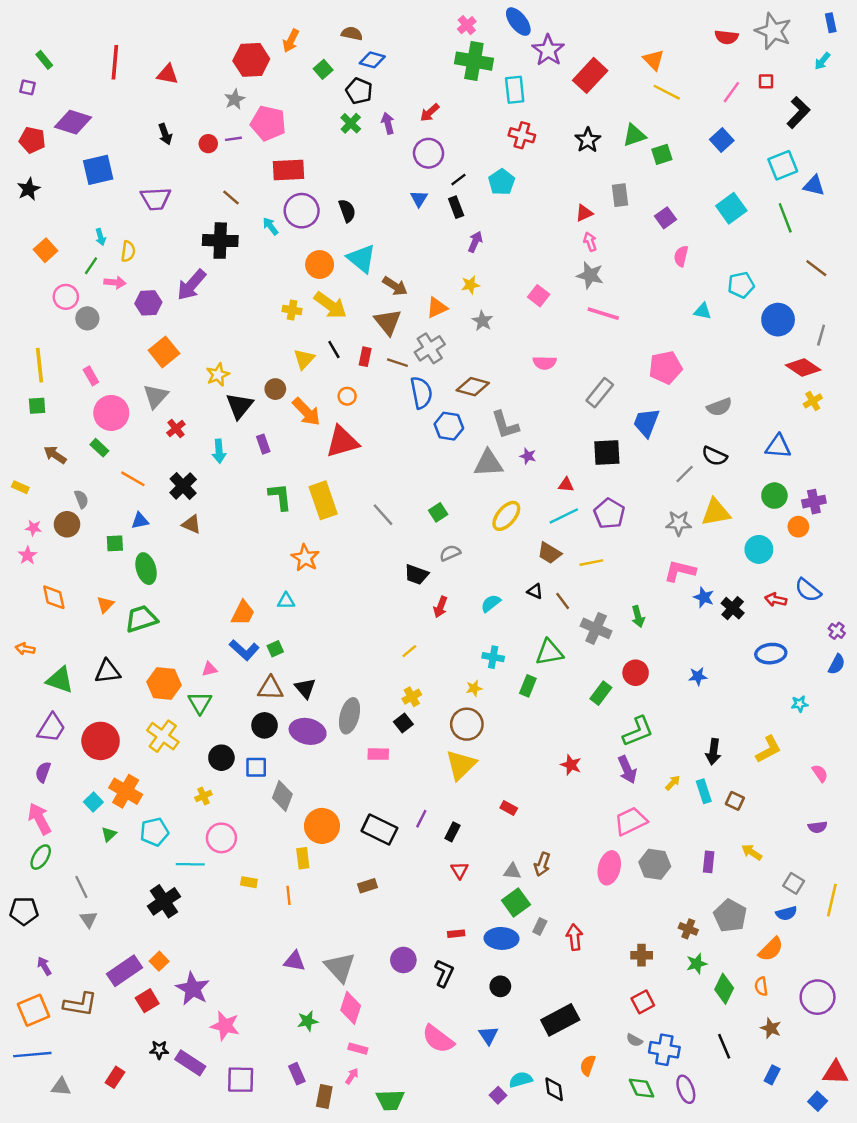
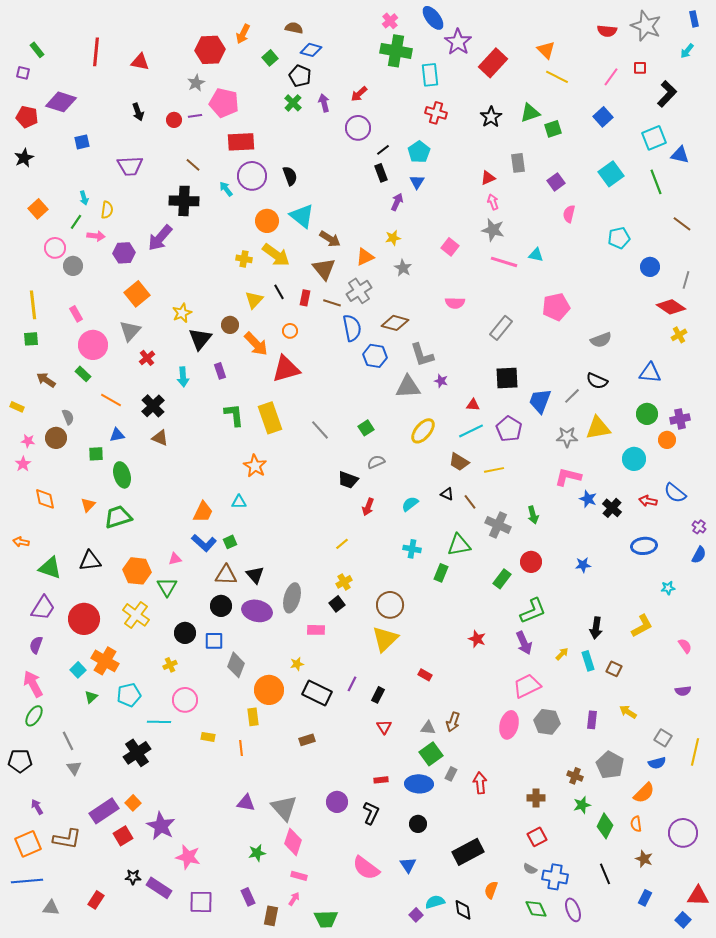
blue square: (98, 170) -> (82, 142), size x0.6
blue triangle: (419, 199) -> (417, 182), moved
cyan triangle: (703, 311) -> (536, 255), moved
blue circle: (778, 320) -> (650, 267), size x0.7
blue trapezoid: (646, 423) -> (540, 401), moved
yellow star: (474, 688) -> (297, 664), moved

